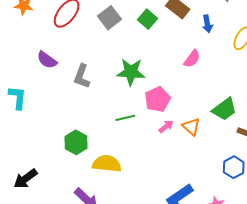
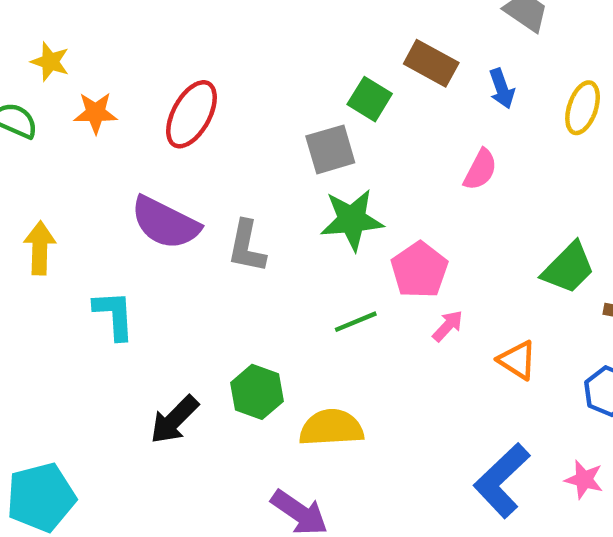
gray square: (109, 18) -> (330, 149), moved, turned 30
purple semicircle: (47, 60) -> (165, 223), size x1.5
orange triangle: (191, 127) -> (517, 360), moved
black arrow: (26, 179) -> (174, 420), moved

